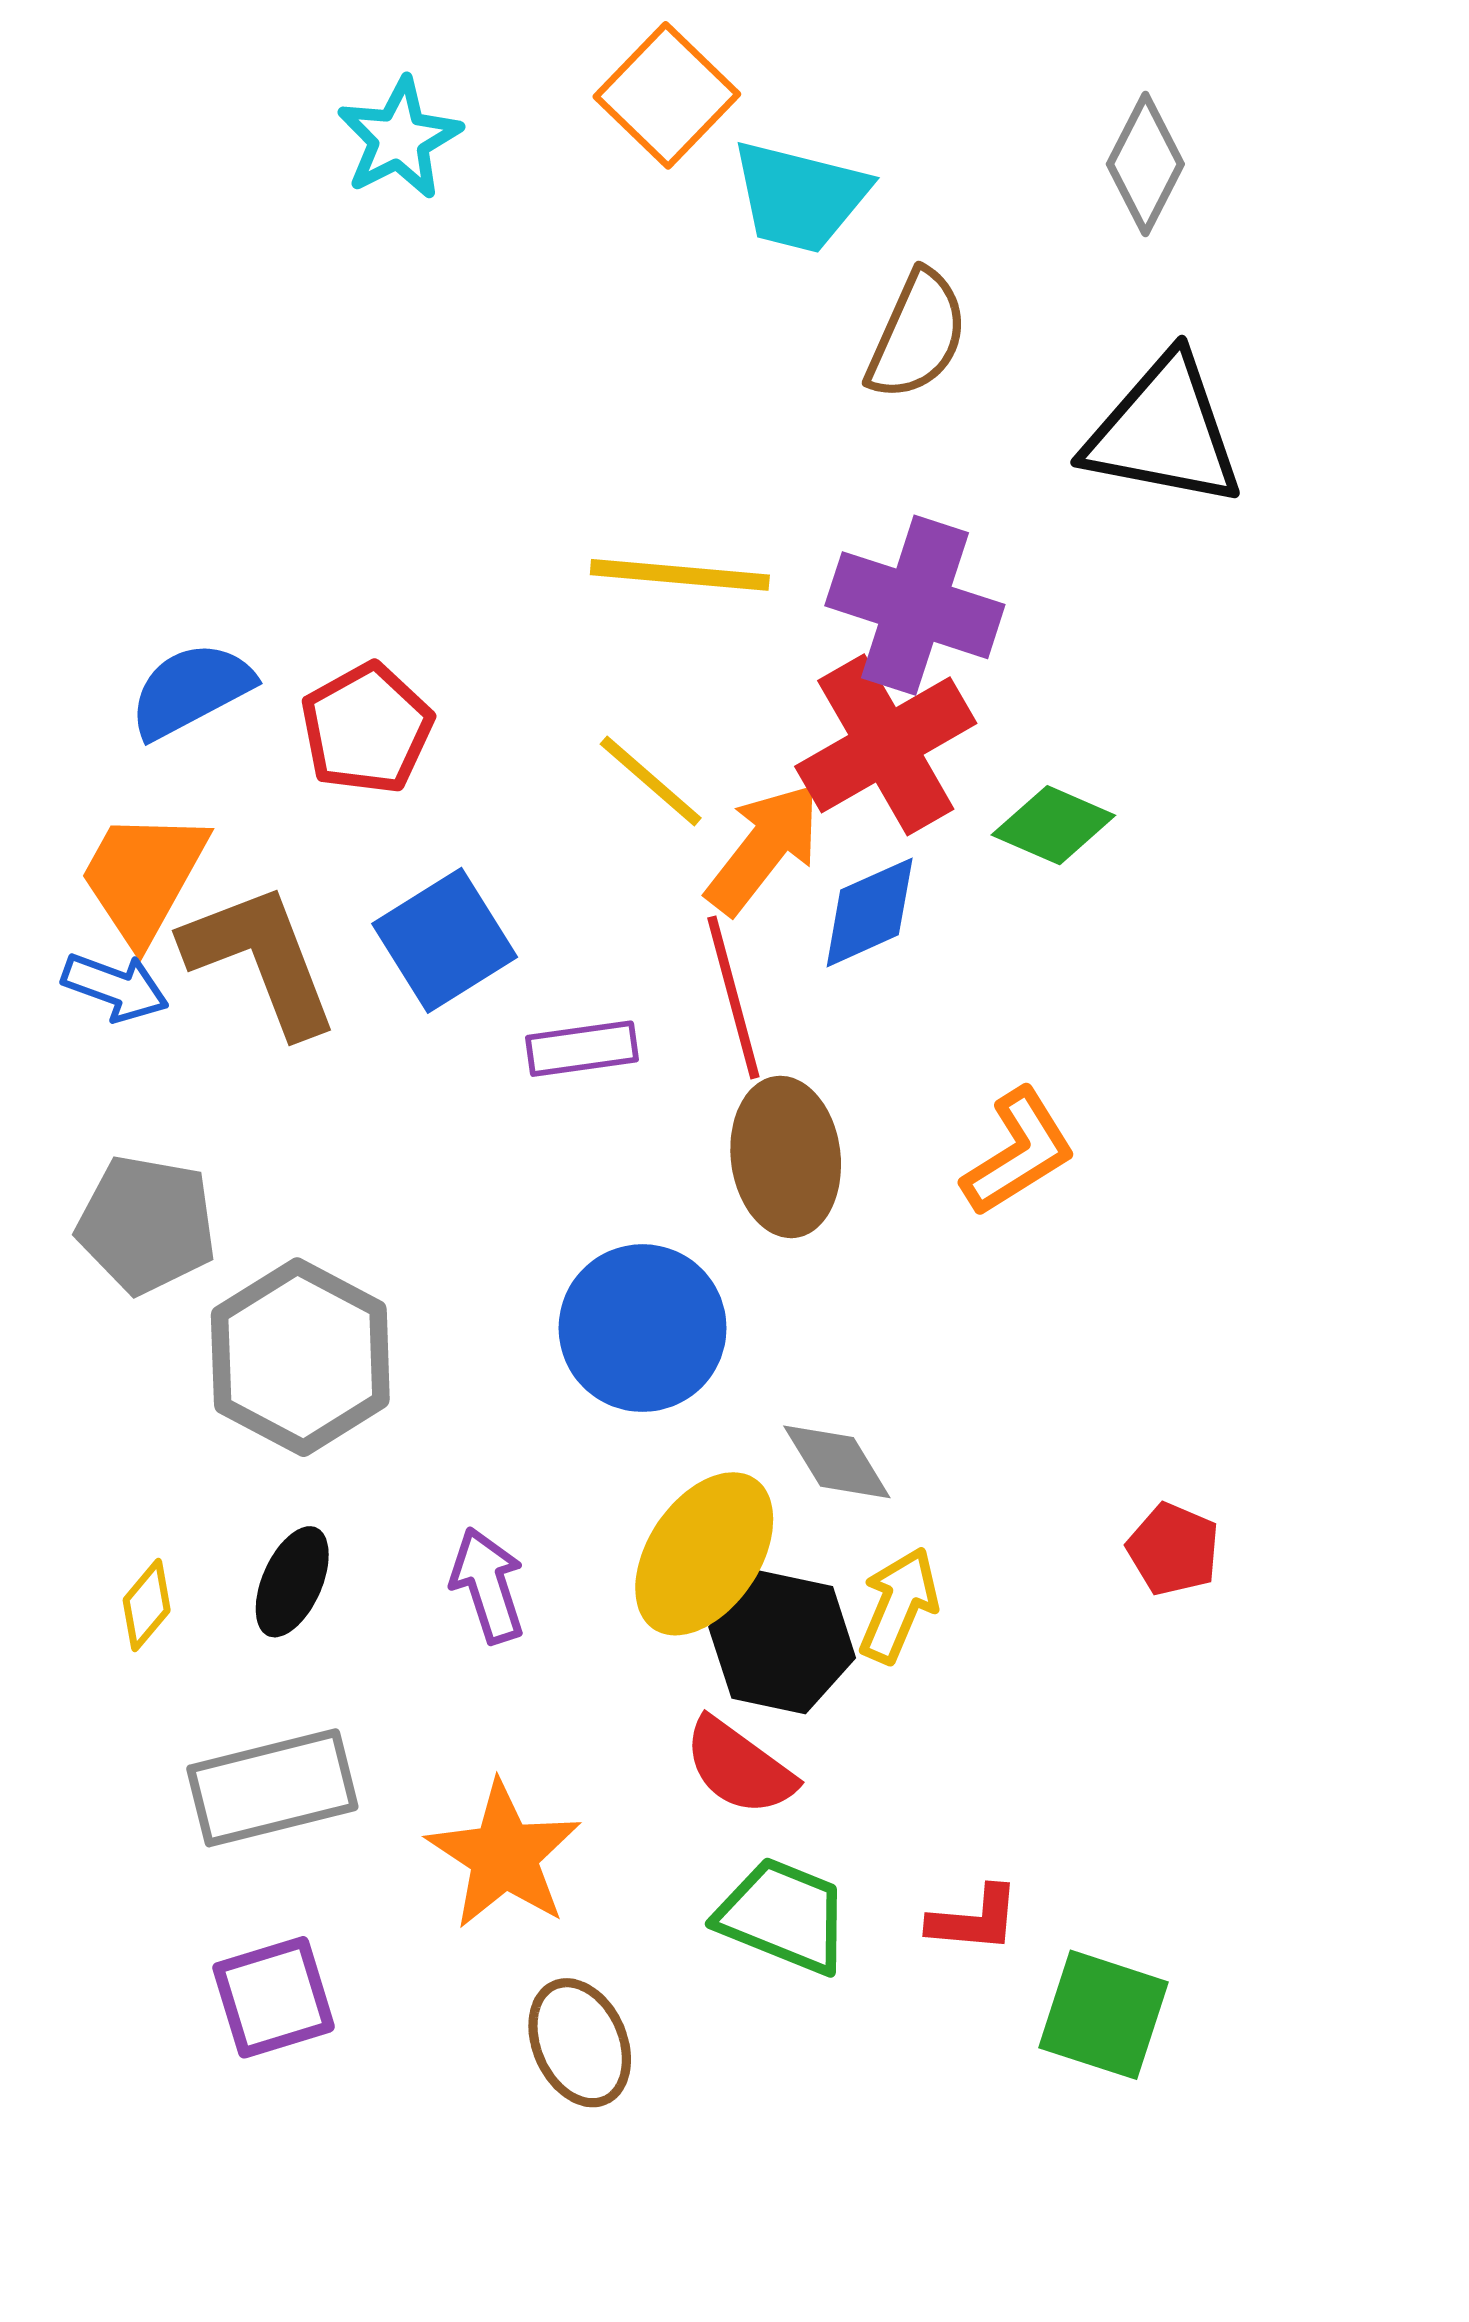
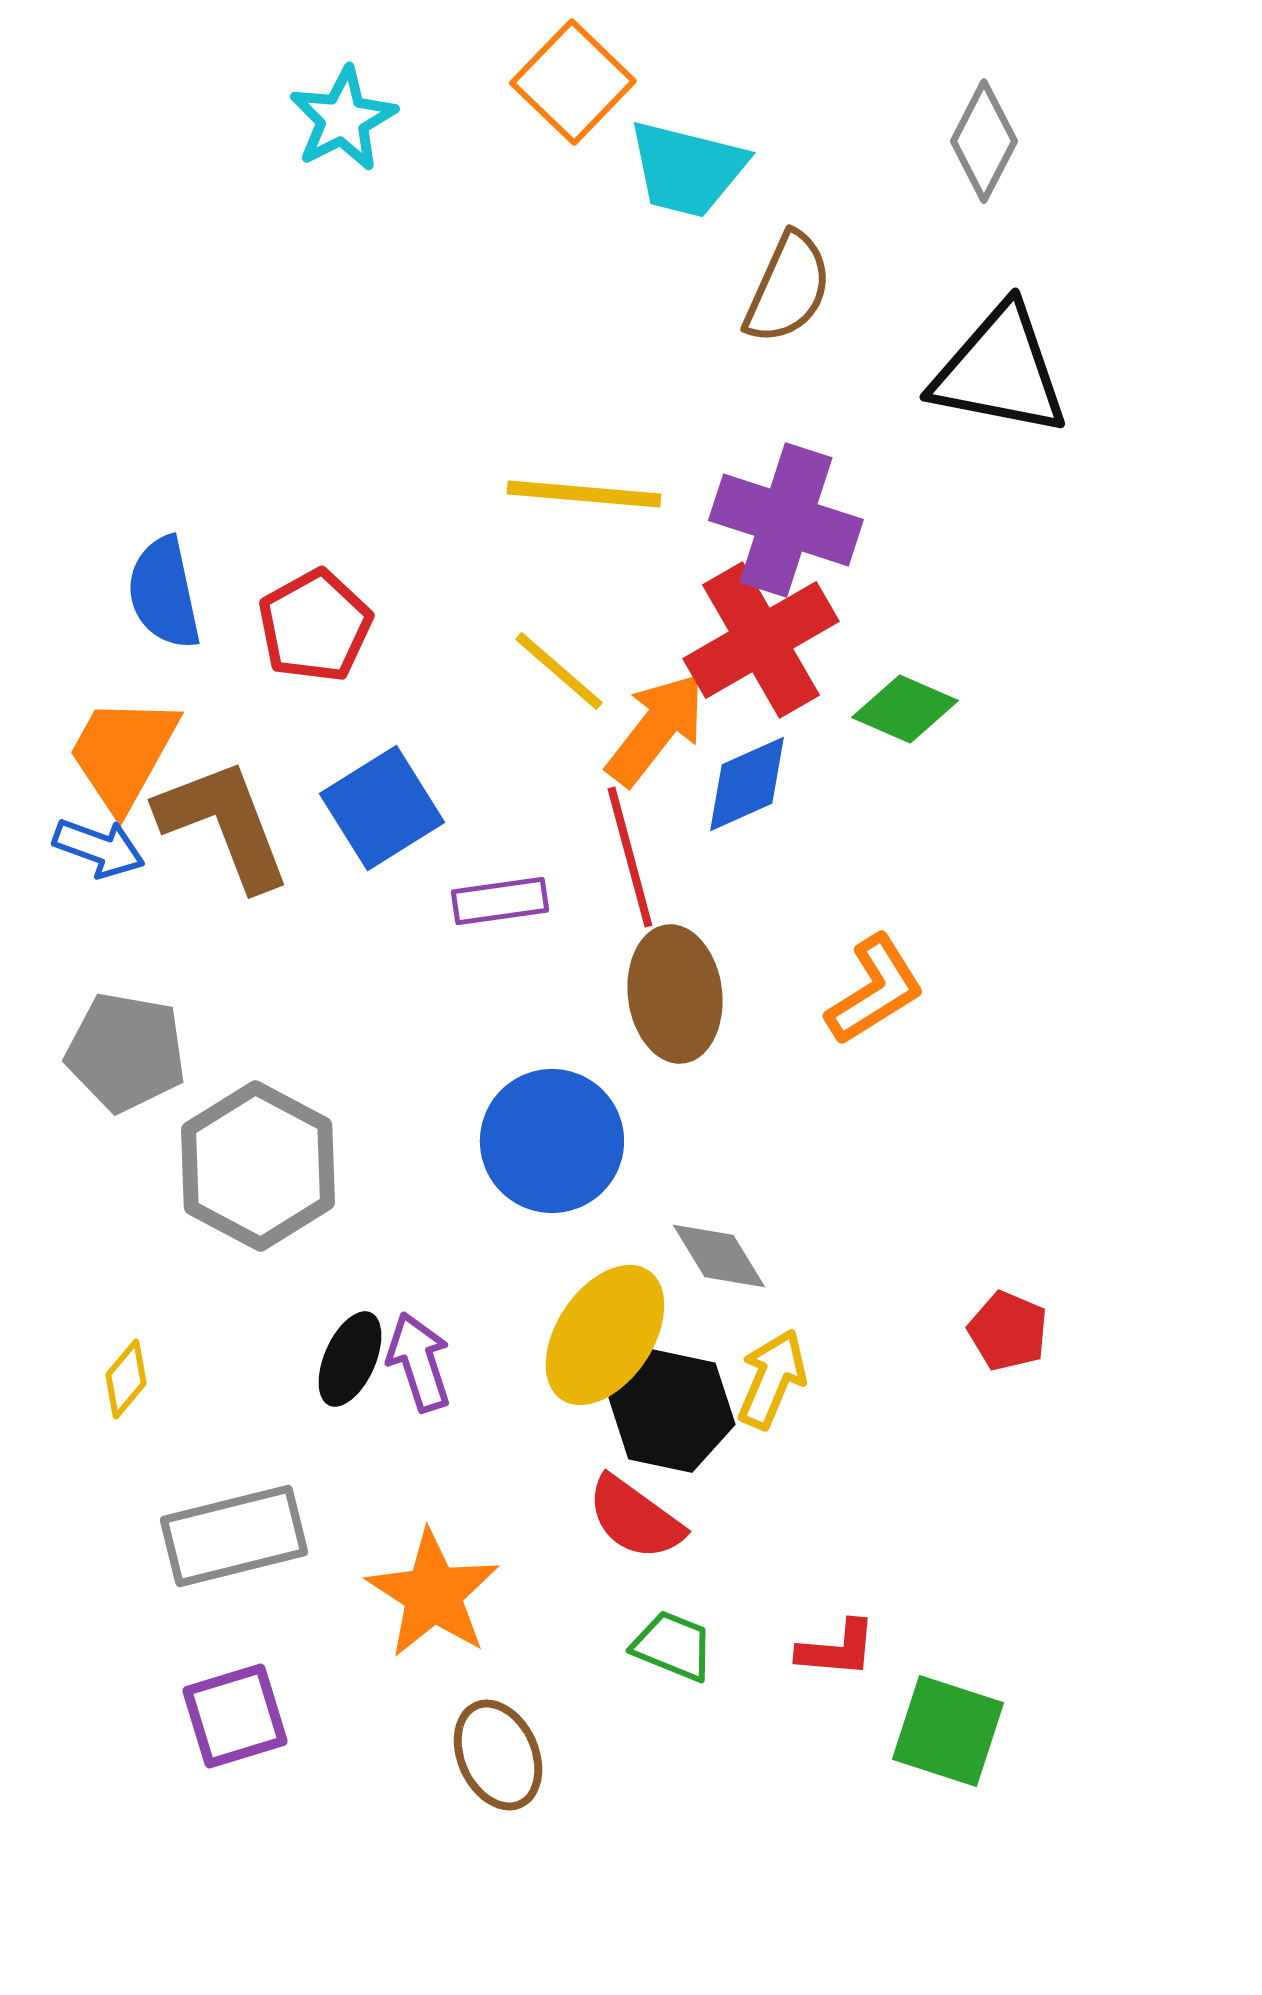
blue semicircle: (191, 690) -> (164, 593), turned -74
black ellipse: (292, 1582) -> (350, 1359), moved
green trapezoid: (783, 1916) -> (673, 1646), size x0.7

